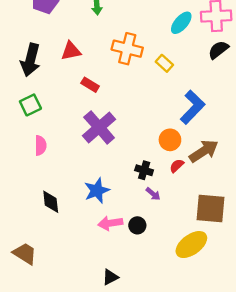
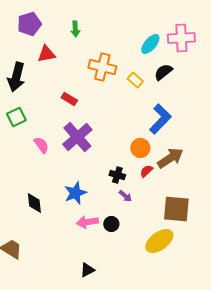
black semicircle: (218, 50) -> (163, 72), moved
red triangle: (71, 51) -> (46, 54), moved
pink semicircle: (41, 145) -> (41, 145), moved, turned -36

